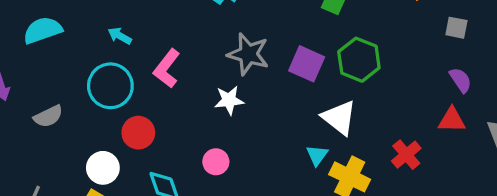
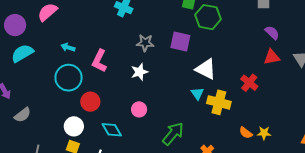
gray star: (248, 54) -> (145, 43), size x0.7
green hexagon: (359, 60) -> (208, 17), moved
gray semicircle: (48, 116) -> (23, 115), moved

